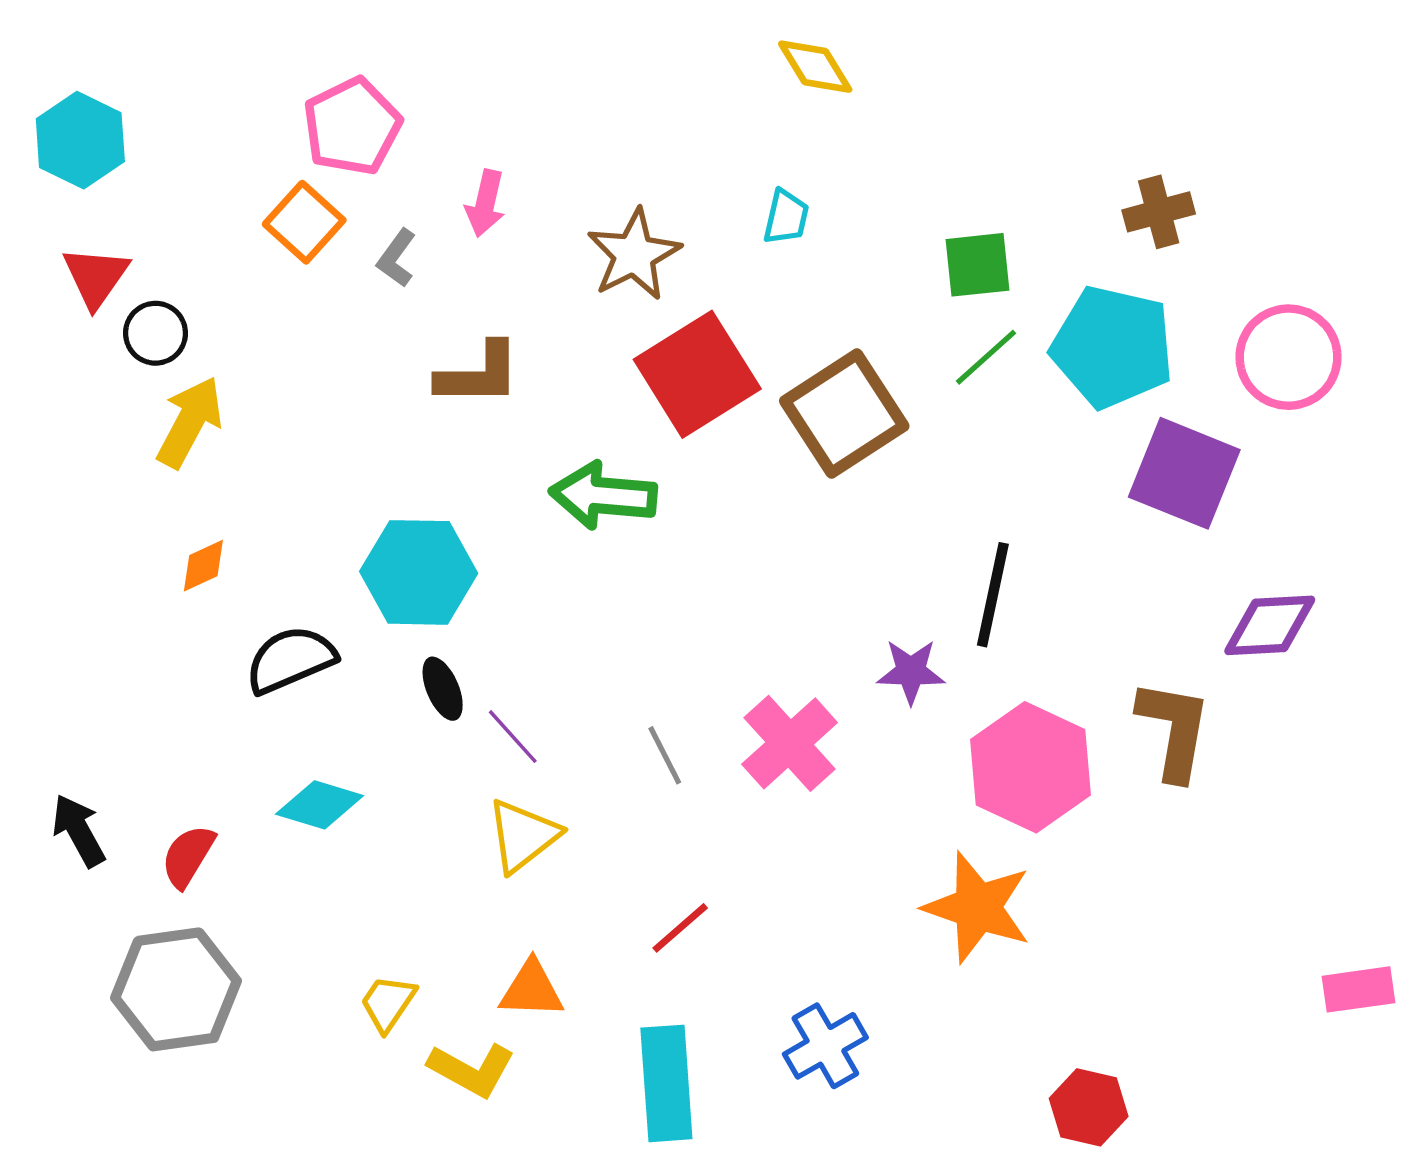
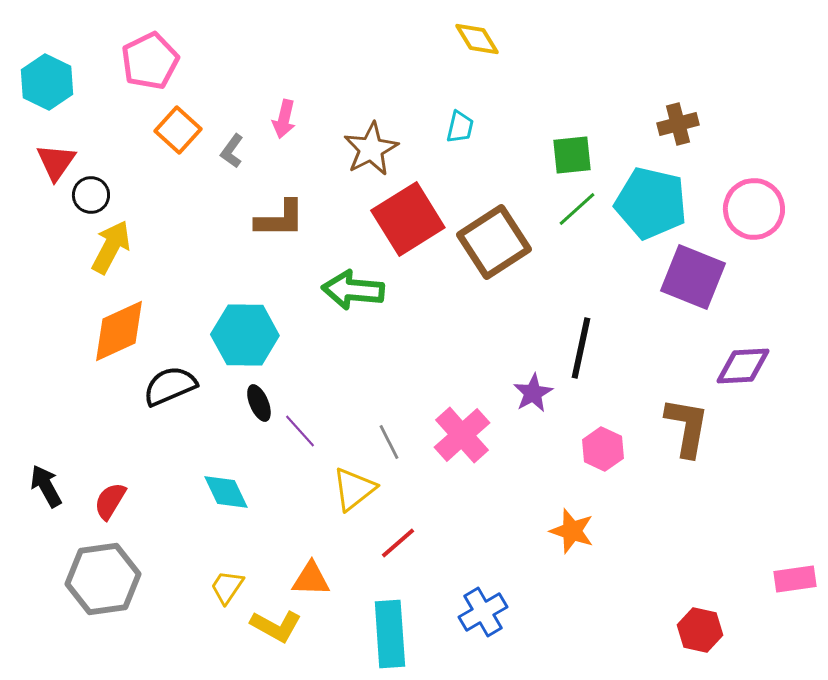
pink pentagon: (352, 126) -> (150, 61), moved
orange diamond: (203, 566) -> (119, 331), size x2.0
purple star: (911, 672) -> (533, 393), turned -30
pink hexagon: (1030, 767) -> (603, 449), size x0.6
cyan diamond: (320, 805) -> (226, 492), moved, turned 48
yellow triangle: (523, 836) -> (354, 489), moved
orange star: (977, 907) -> (572, 531), size x0.7
red hexagon: (1089, 1107) -> (700, 630), moved

